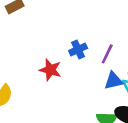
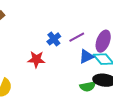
purple line: (107, 54) -> (77, 37), turned 49

